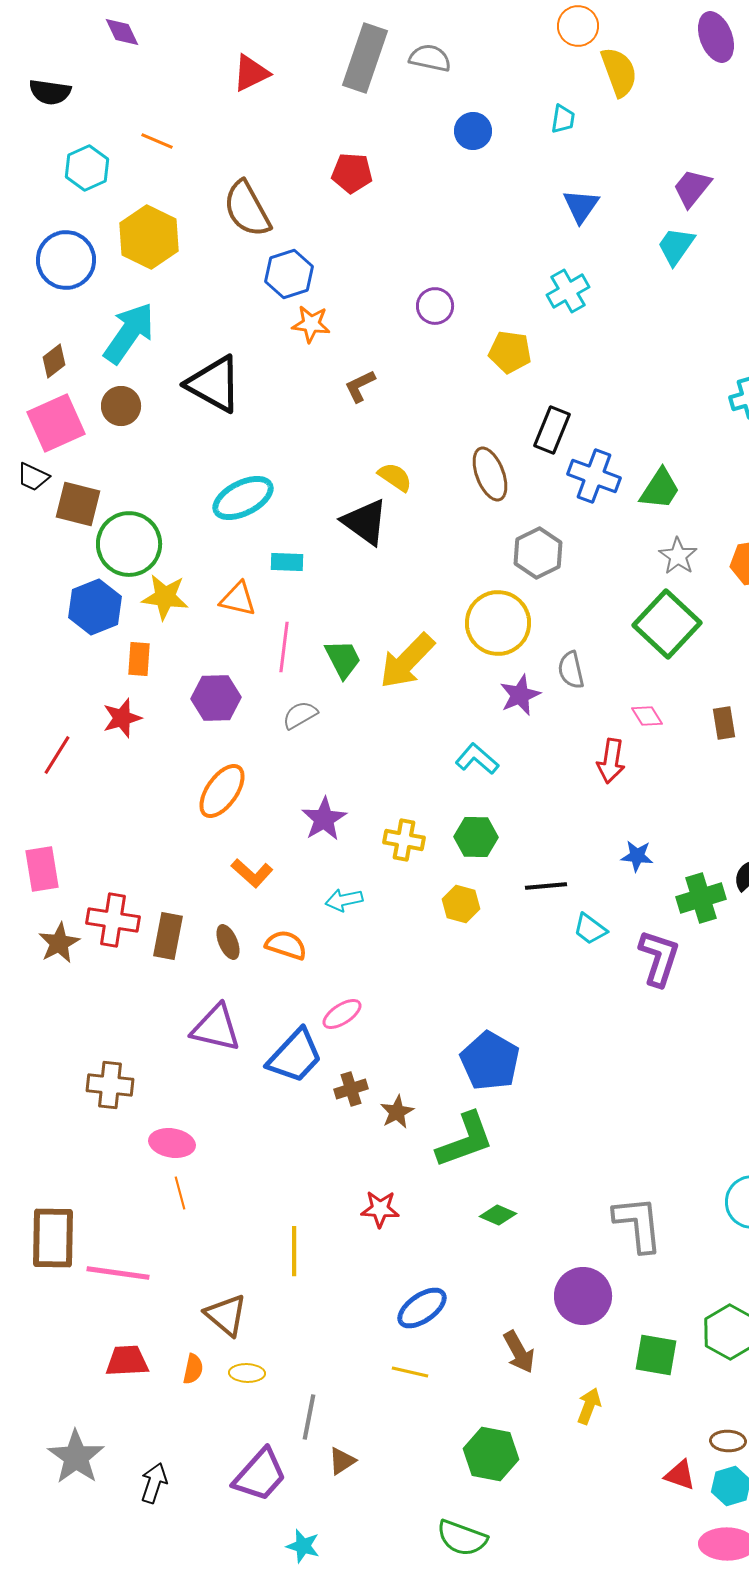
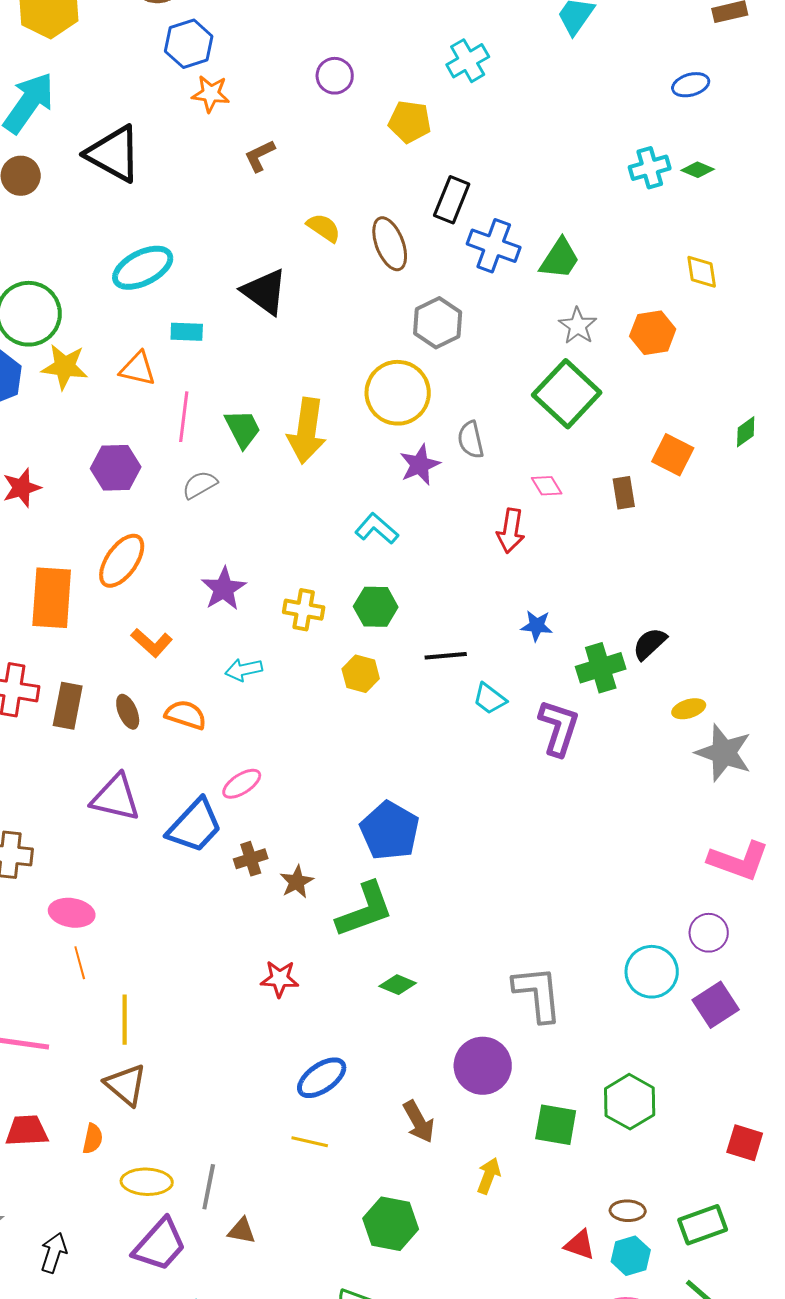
yellow semicircle: (395, 477) -> (324, 228), moved
orange rectangle: (139, 659) -> (52, 598), moved, size x1.8
yellow arrow: (407, 661) -> (307, 431), turned -36
yellow line: (294, 1251) -> (125, 1020), moved
yellow ellipse: (247, 1373) -> (147, 1182), moved, size x1.4
brown triangle: (342, 1461) -> (242, 1231), turned 44

